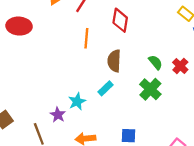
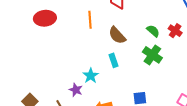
red ellipse: (19, 26) -> (45, 18), moved
brown semicircle: (114, 61) -> (117, 35), turned -36
cyan rectangle: (105, 88) -> (113, 60), turned -56

